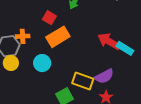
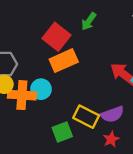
red square: (49, 18) -> (57, 37), size x1.6
orange cross: (23, 36) -> (22, 95), moved, size x1.6

